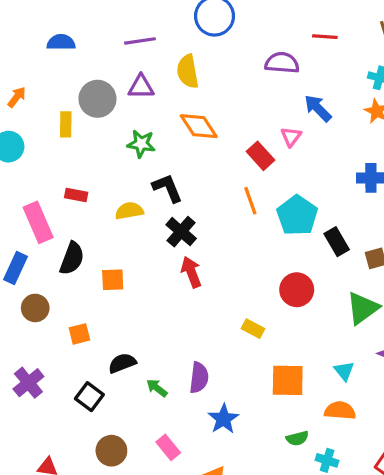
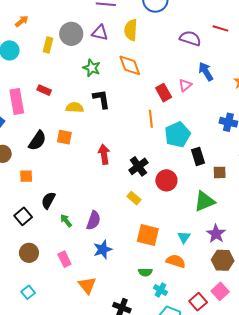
black cross: (181, 232) -> (138, 166), moved
black semicircle: (72, 258) -> (37, 141), moved
orange square: (113, 280) -> (64, 137), moved
black semicircle: (122, 363) -> (48, 200), turned -54

